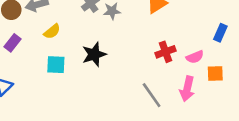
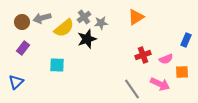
yellow semicircle: (52, 31) -> (64, 28), moved, size x1.5
black star: (94, 54) -> (87, 39), moved
pink arrow: (187, 89) -> (160, 84), turned -78

